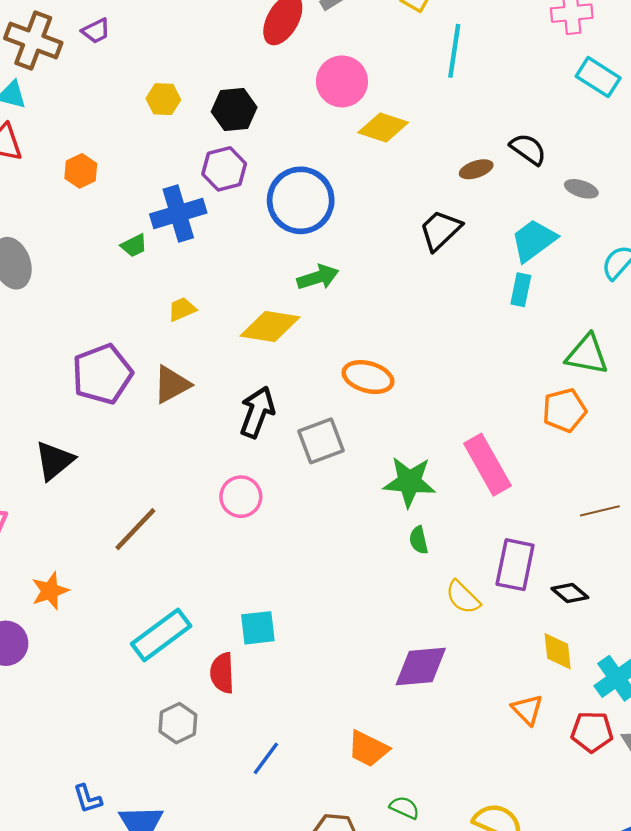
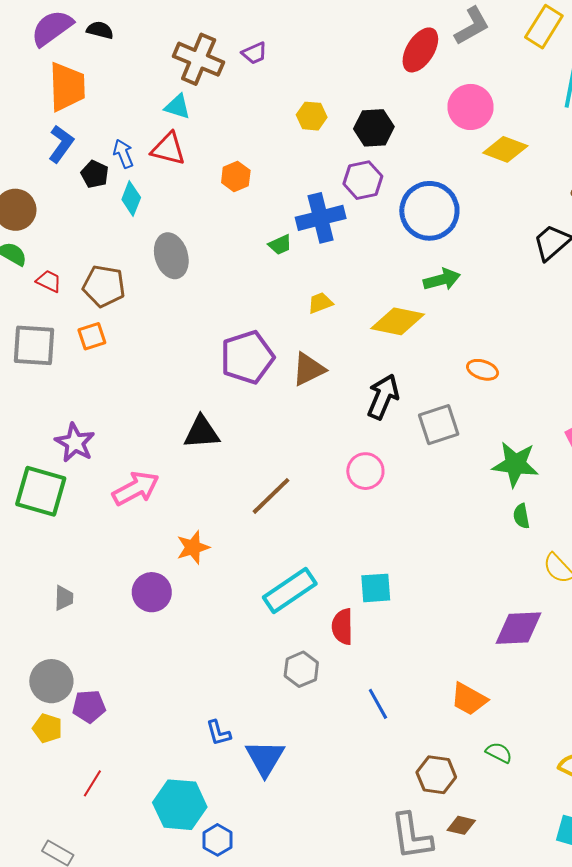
orange ellipse: (368, 377) -> (483, 370), size x0.7
black triangle: (54, 461) -> (202, 432), turned 33
blue line: (266, 758) -> (378, 704), turned -68

